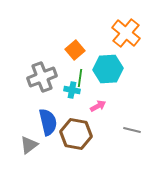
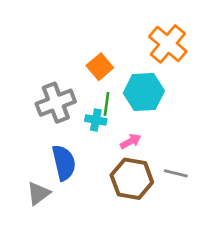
brown hexagon: (76, 134) -> (132, 179), moved

